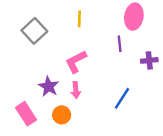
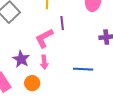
purple line: (120, 44) -> (62, 23), moved
blue line: (122, 98) -> (83, 69), turned 60

